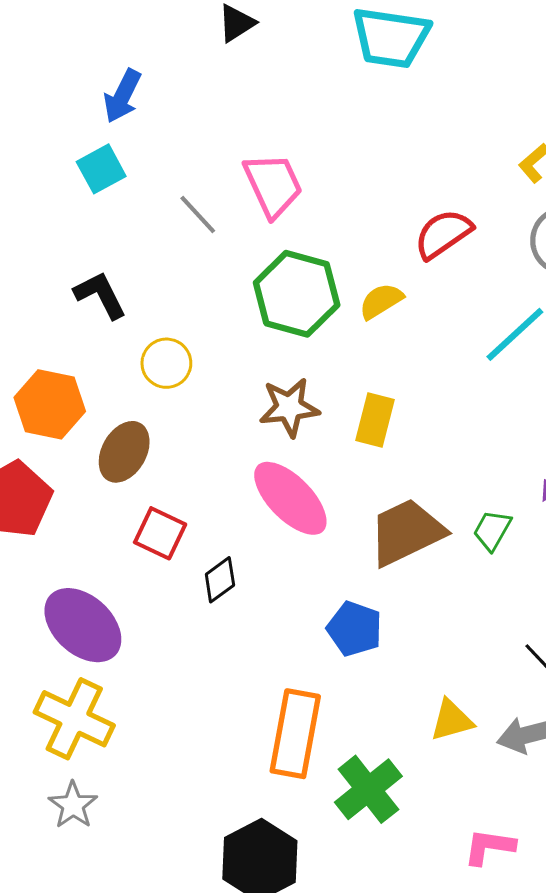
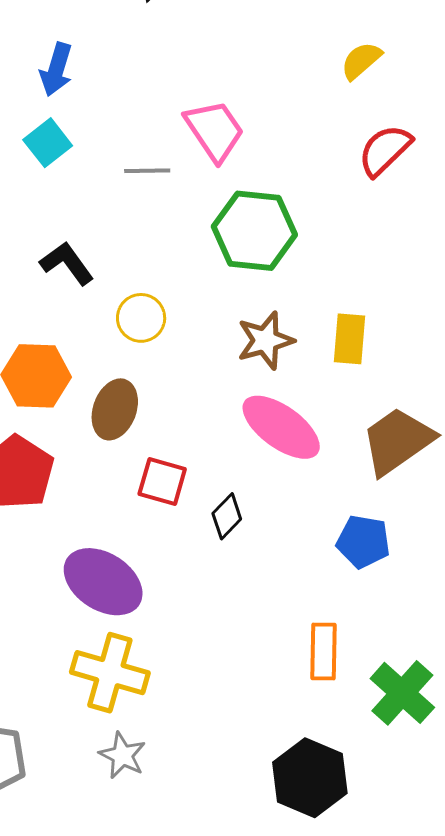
gray line: (198, 215) -> (147, 171), turned -39
yellow semicircle: (381, 301) -> (361, 61), moved
orange rectangle: (295, 734) -> (323, 651), size x0.7

